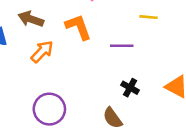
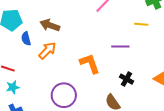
orange L-shape: (78, 27) -> (90, 64), moved
orange arrow: (42, 52) -> (47, 51), moved

